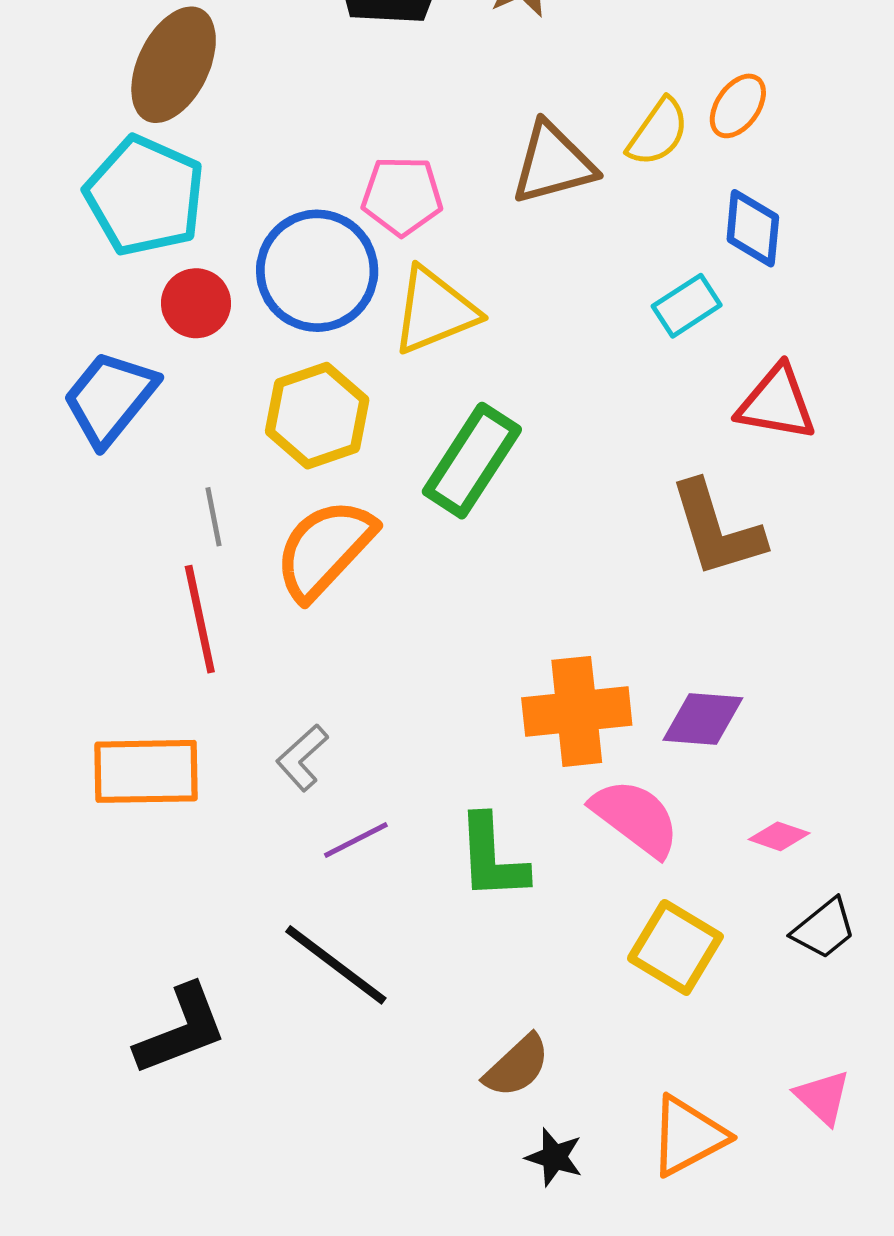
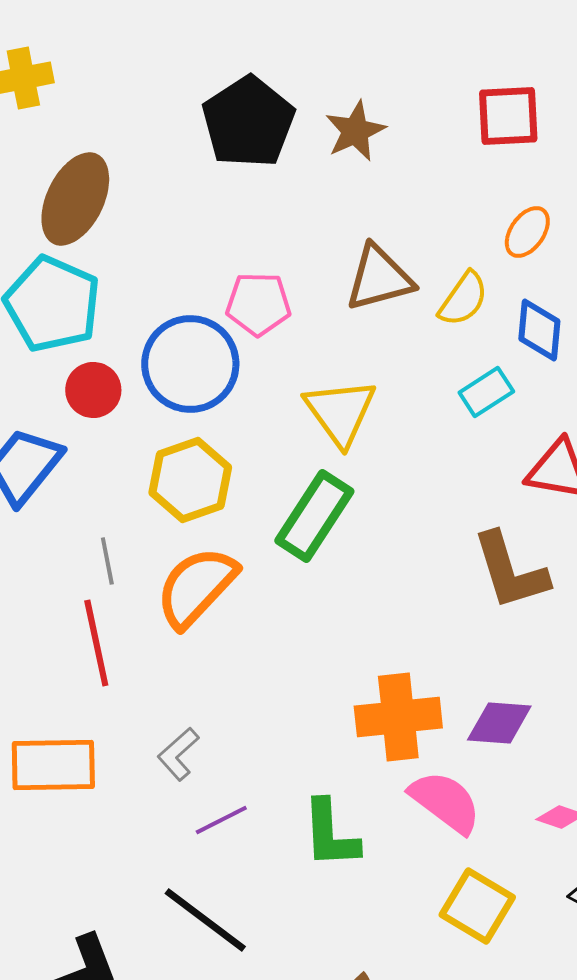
yellow semicircle: (658, 132) -> (463, 299), moved
yellow triangle: (434, 311) -> (340, 412), moved, turned -44

